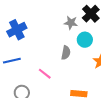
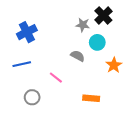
gray semicircle: (66, 53) -> (78, 56), turned -72

